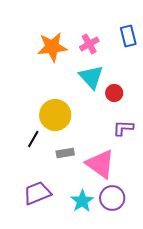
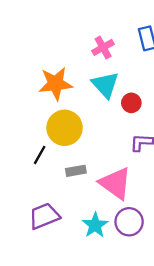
orange star: (52, 47) -> (55, 84), moved

